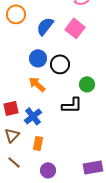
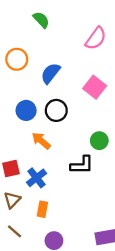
pink square: (75, 28) -> (95, 87), moved
blue circle: (38, 58) -> (26, 110), moved
black circle: (60, 64) -> (56, 110), moved

